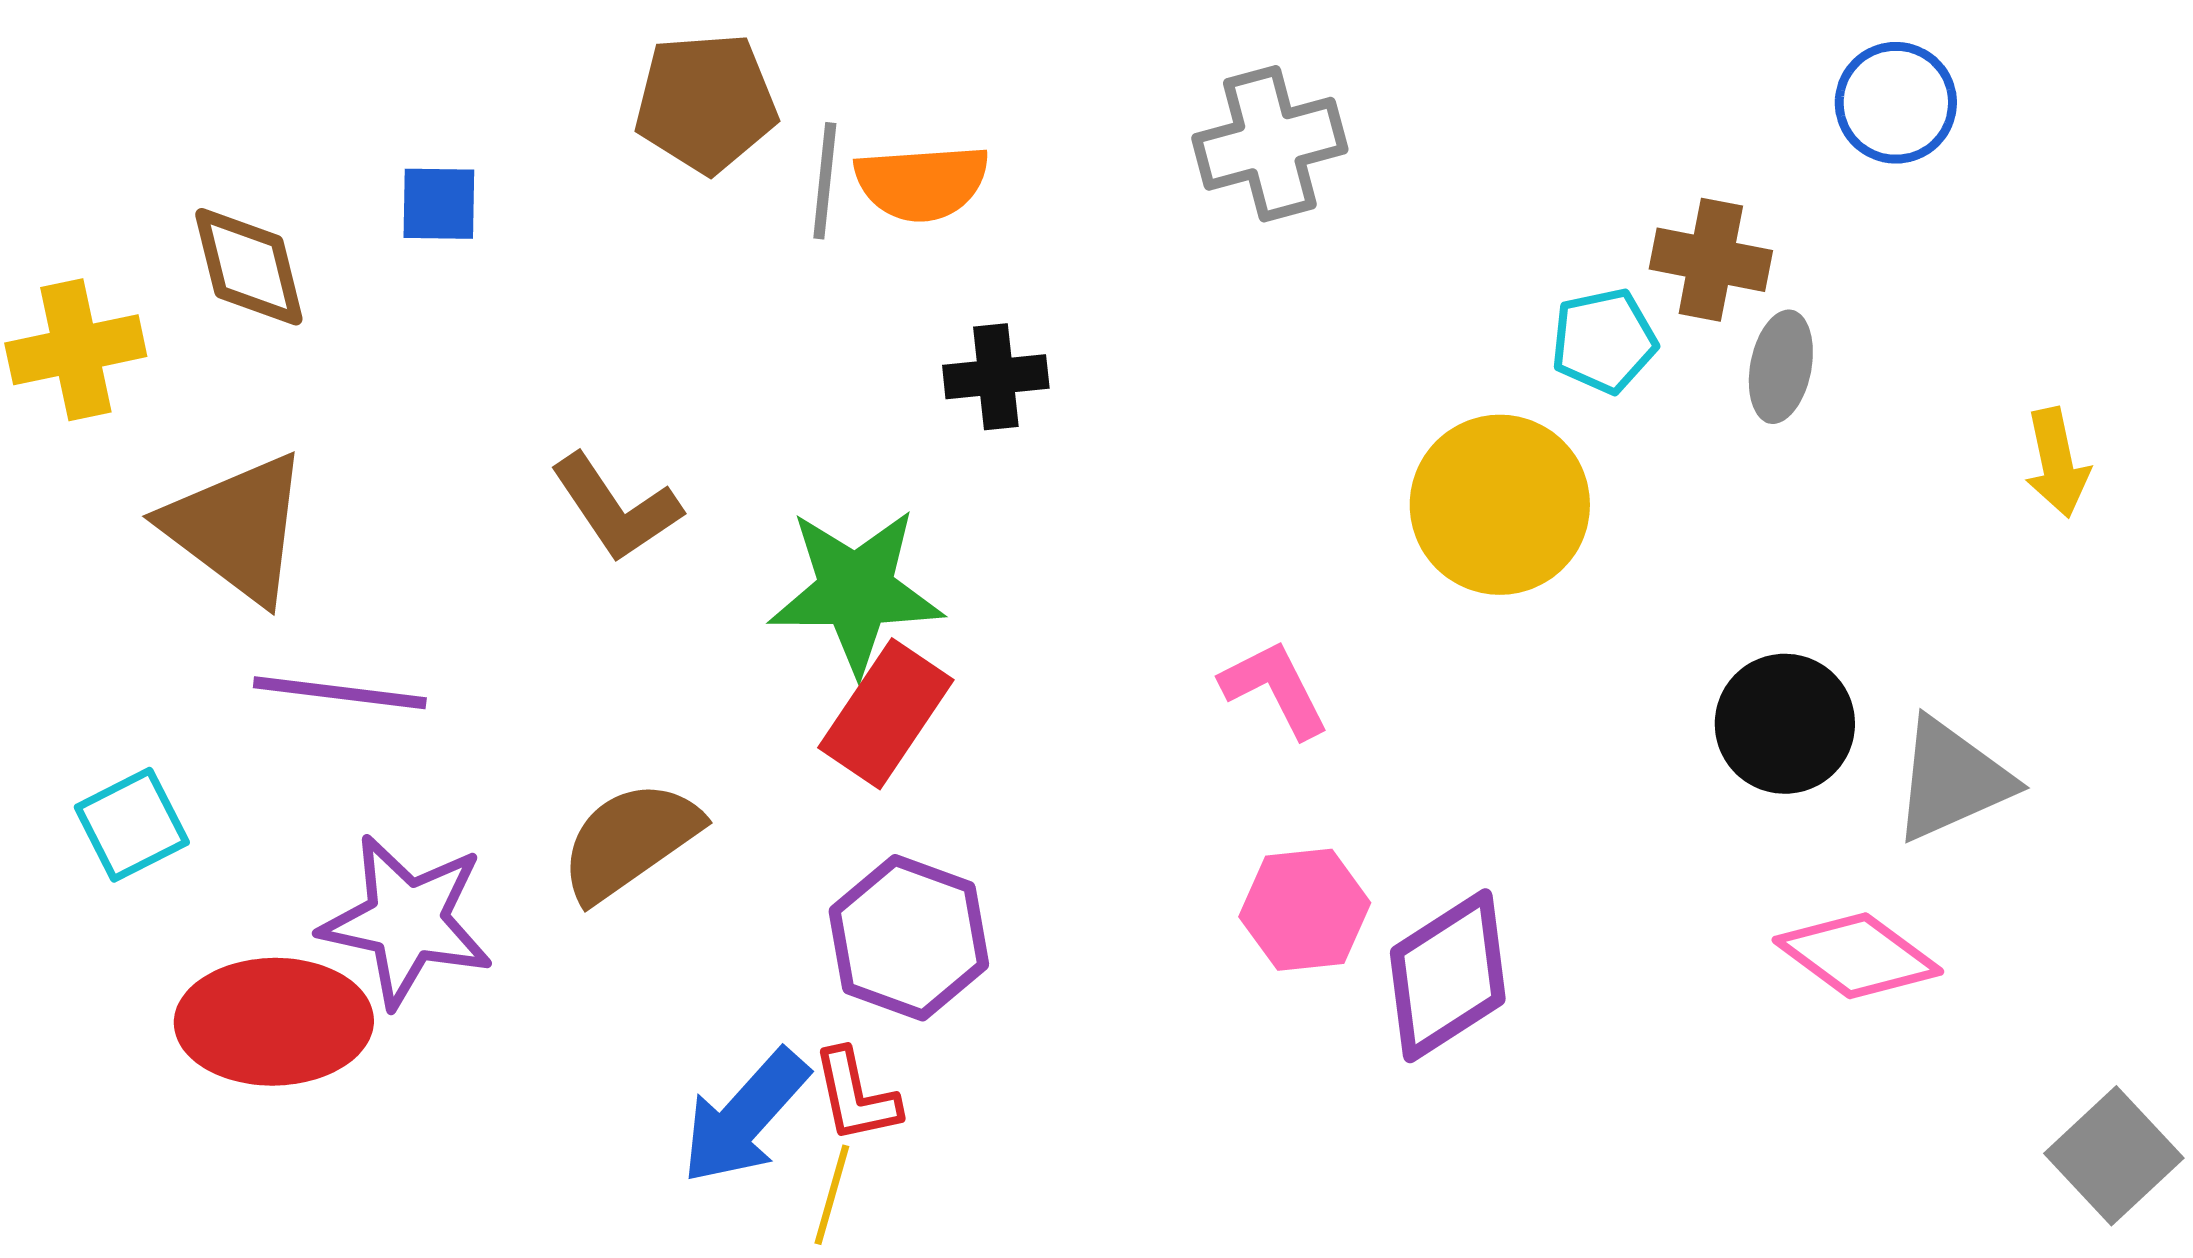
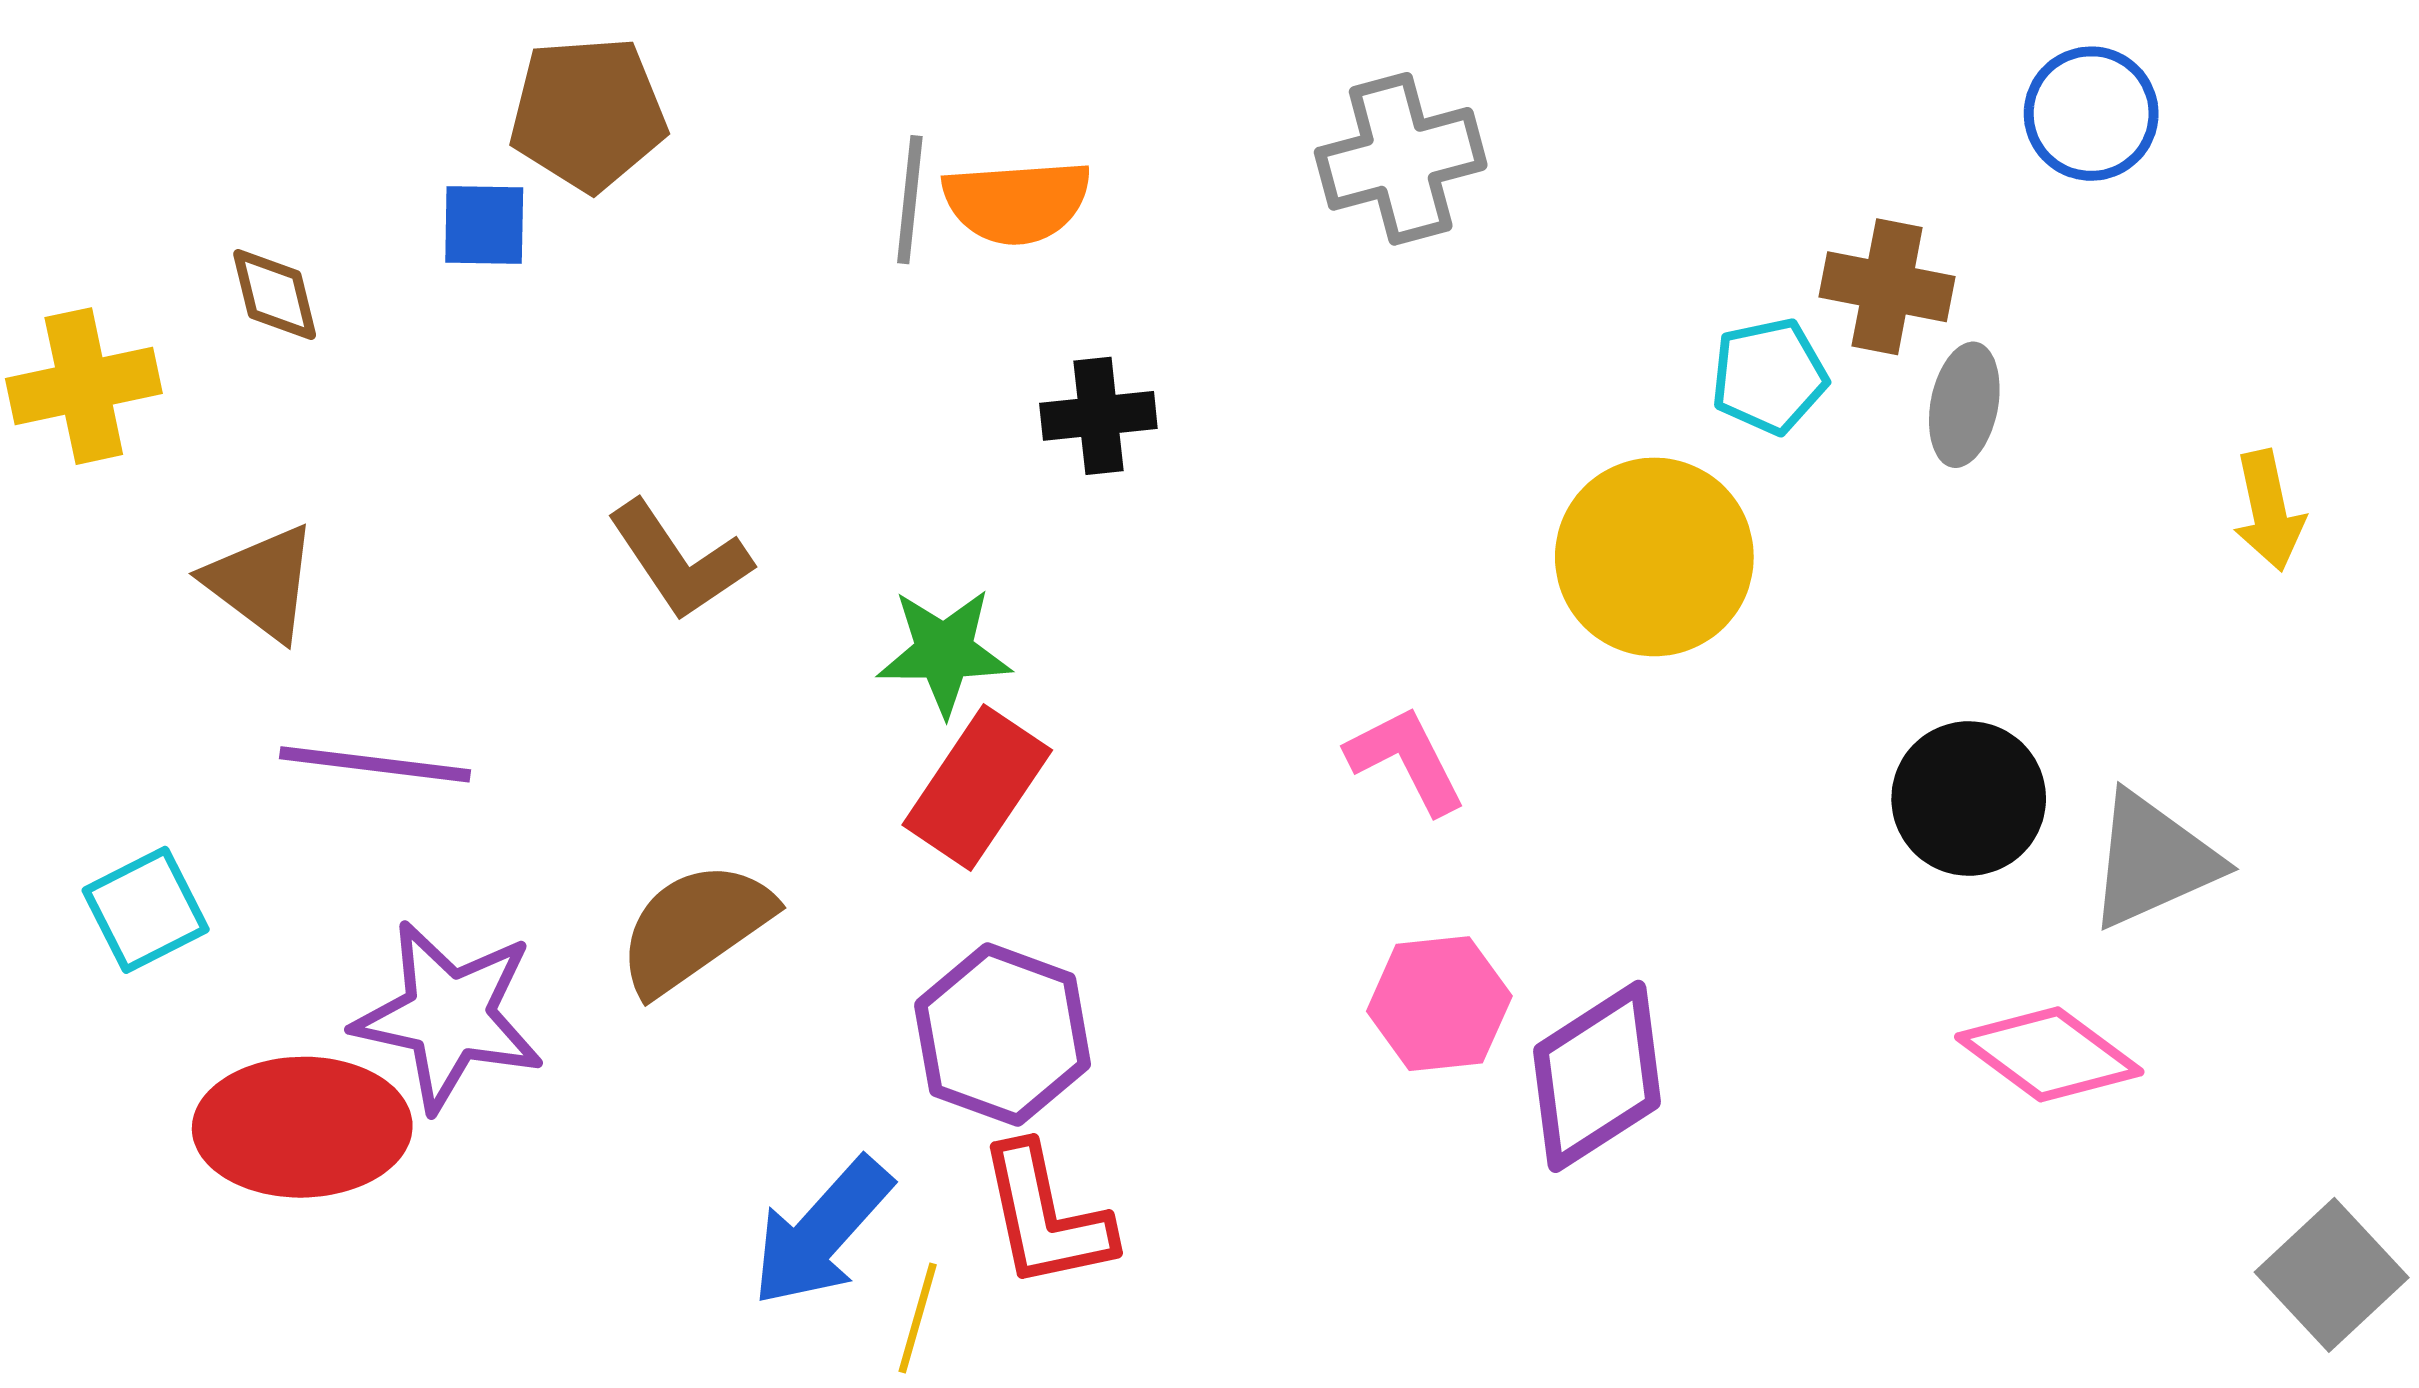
brown pentagon: (706, 103) -> (588, 114), moved
brown diamond: (249, 267) -> (275, 294), size x0.7
brown triangle: (237, 528) -> (261, 582), size x0.7
green star: (856, 591) -> (944, 652), size x0.7
red L-shape: (856, 1096) -> (1046, 1216), moved, size x1.4

